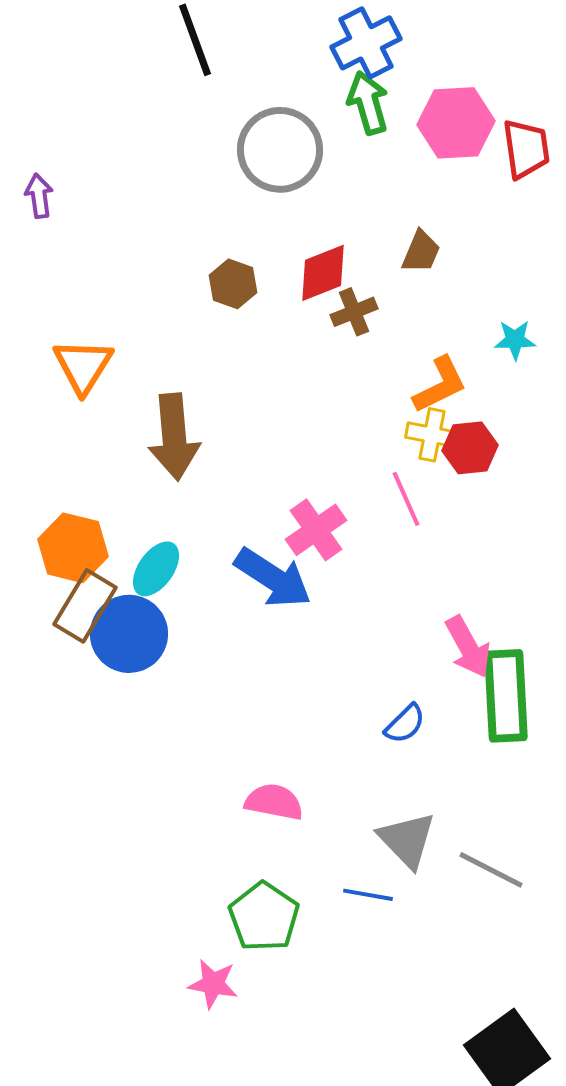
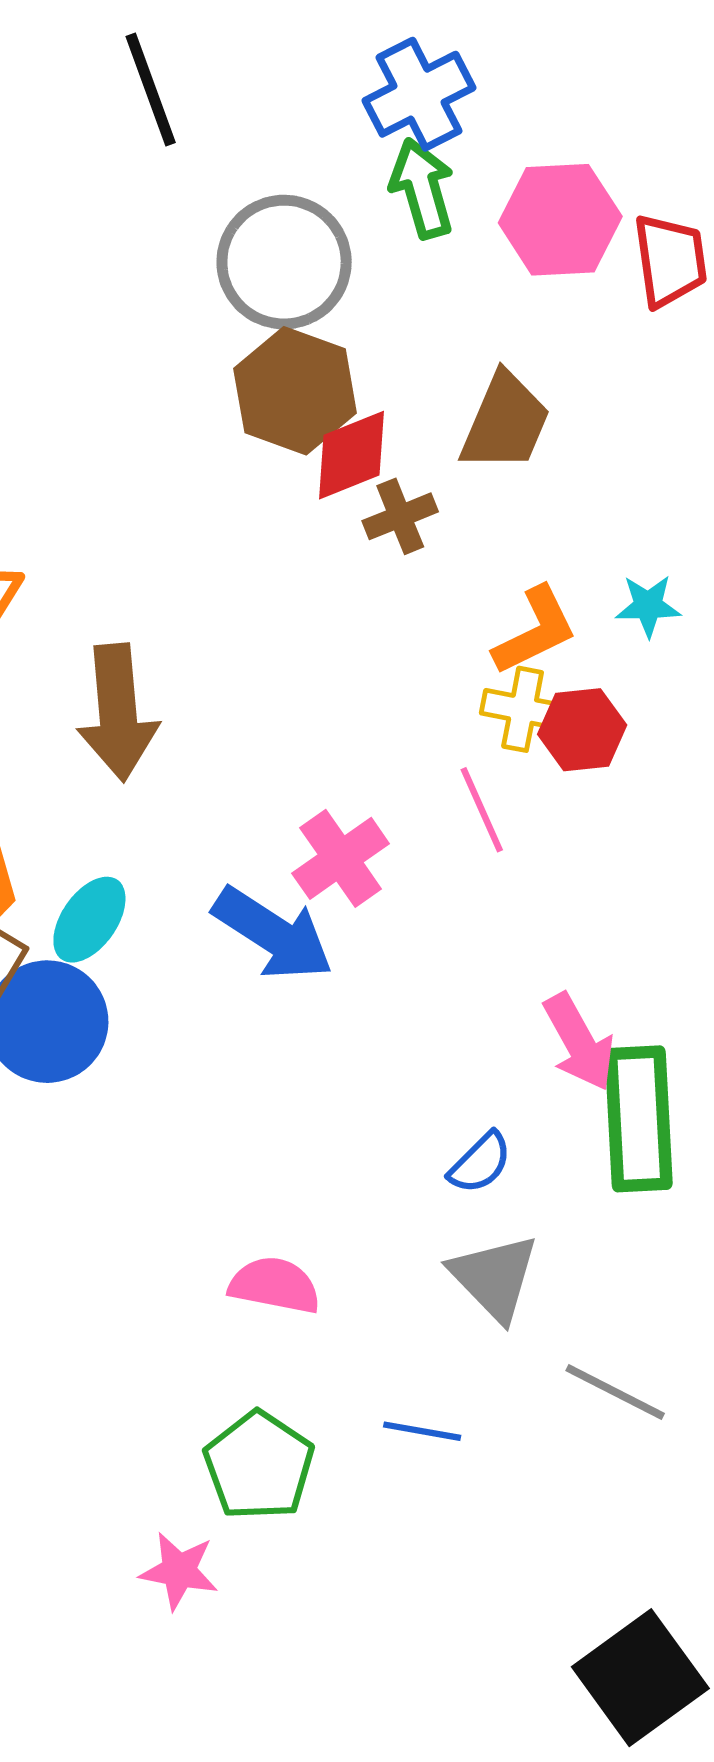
brown trapezoid: (421, 252) -> (505, 422), size x1.5
brown hexagon: (233, 284) -> (295, 391), moved, size x1.6
cyan star: (515, 340) -> (648, 606), moved
gray triangle: (407, 840) -> (494, 1277), moved

